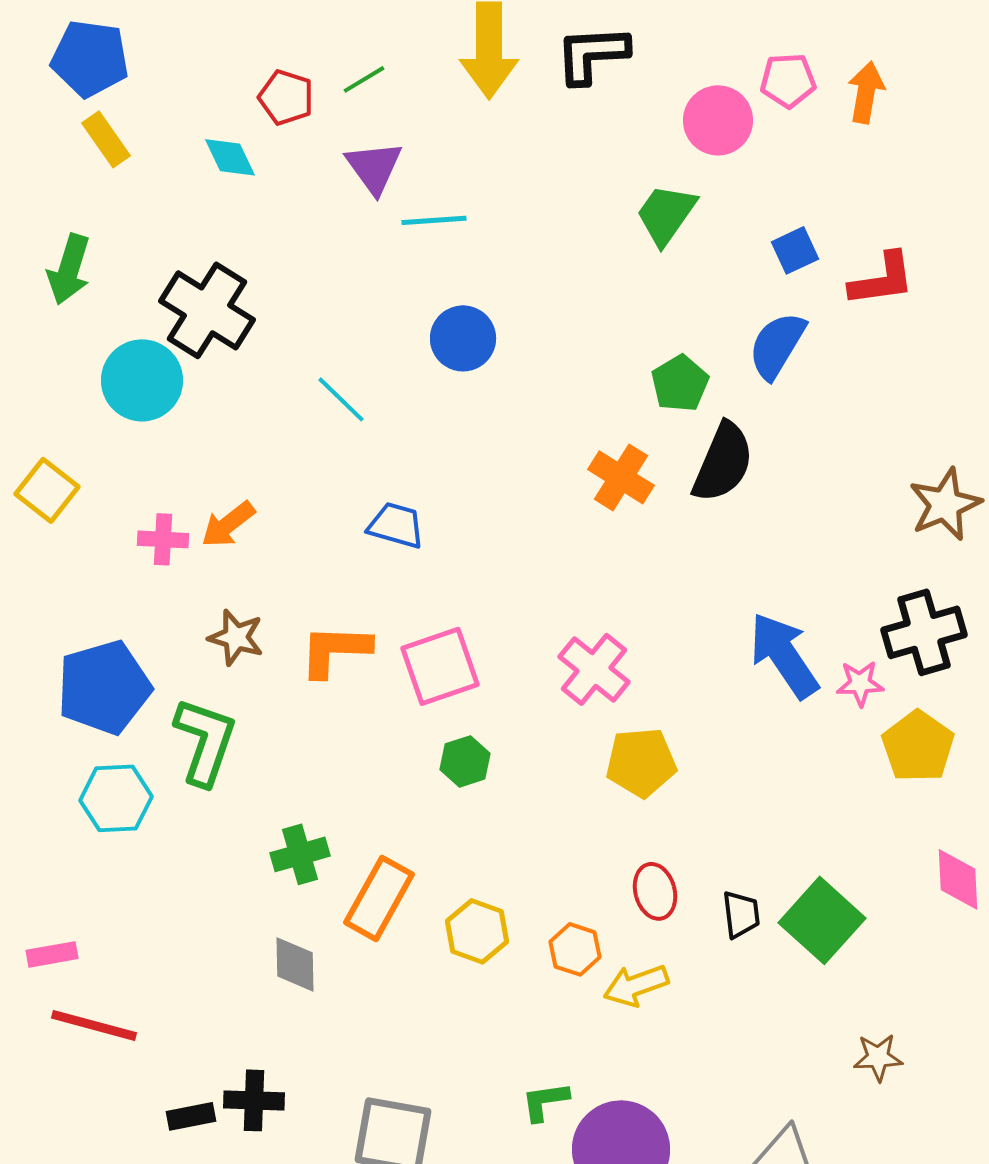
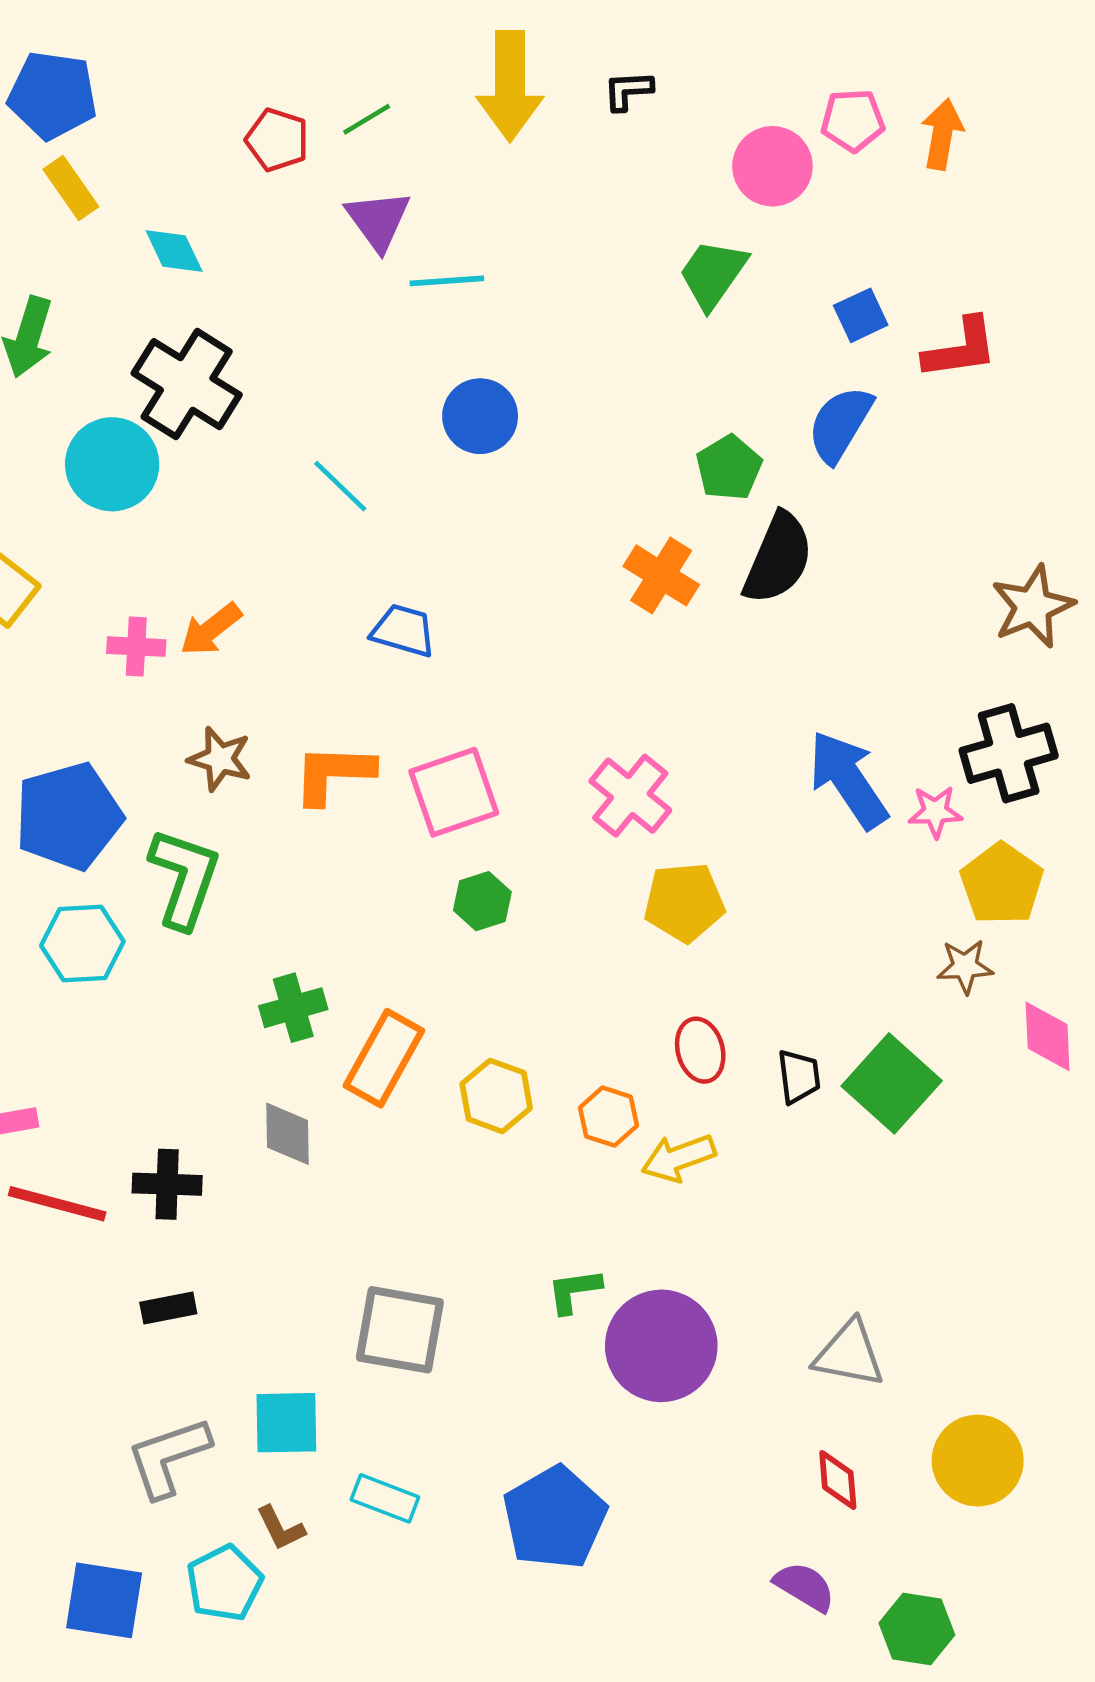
black L-shape: (592, 54) -> (628, 91), size x0.6
cyan diamond: (230, 157) -> (174, 251), moved
brown star: (878, 1057) -> (965, 966), moved
black cross: (254, 1100) -> (167, 1184), moved

